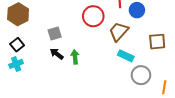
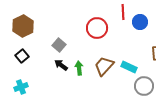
brown trapezoid: (119, 31) -> (104, 66), moved
gray square: (55, 33) -> (59, 45), turned -32
cyan cross: (16, 64) -> (21, 87), moved

